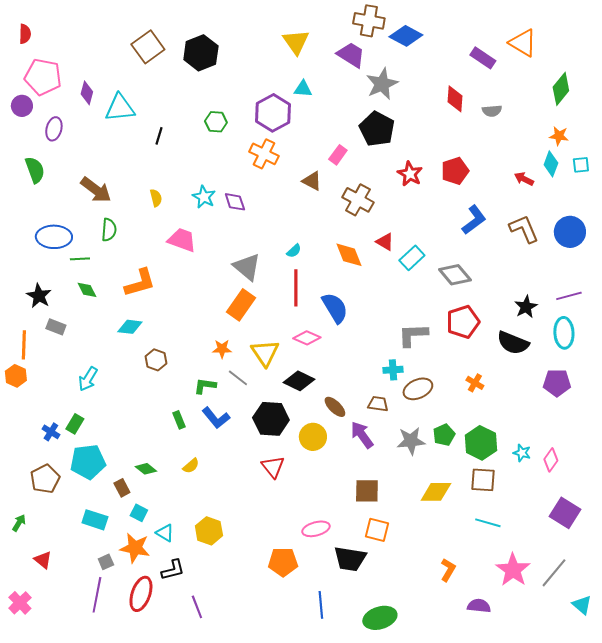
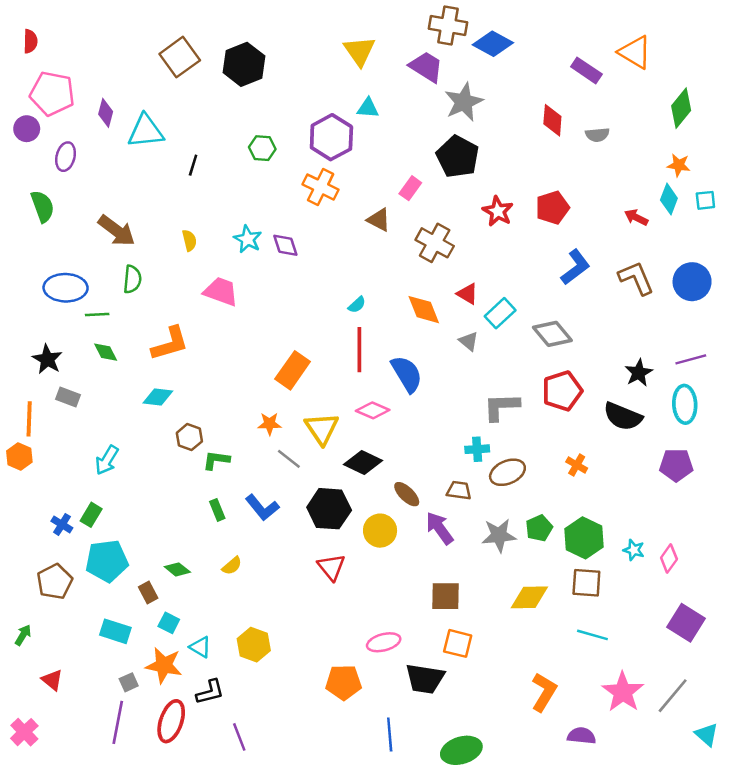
gray triangle: (247, 267) -> (469, 341), moved, size x0.6
green L-shape: (205, 386) -> (216, 460), moved
orange L-shape: (448, 570) -> (544, 692), size x1.4

